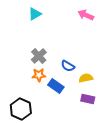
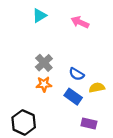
pink arrow: (86, 15) -> (80, 22), moved
blue rectangle: (56, 86) -> (73, 97), moved
purple rectangle: (88, 99) -> (89, 124), moved

